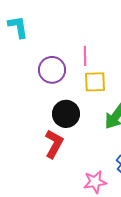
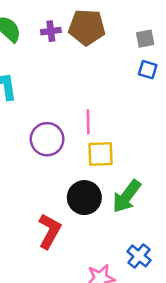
black circle: (66, 114) -> (84, 198), moved

